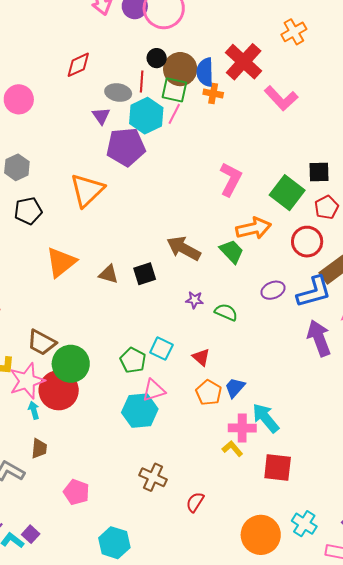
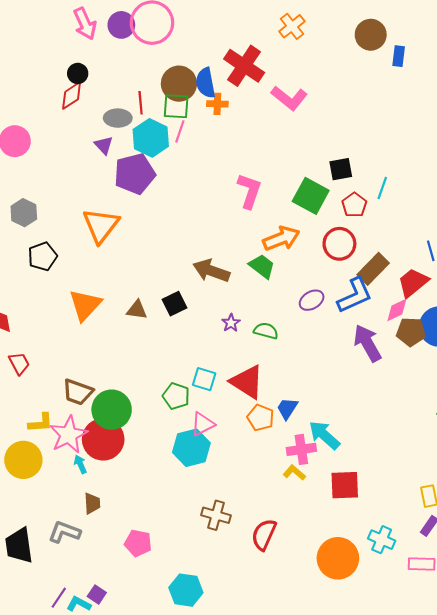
black circle: (157, 58) -> (78, 73), moved
purple star: (195, 300) -> (231, 323), turned -30
red triangle: (201, 357) -> (247, 382), size x1.8
red semicircle: (195, 502) -> (264, 535), size x1.4

